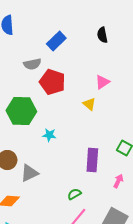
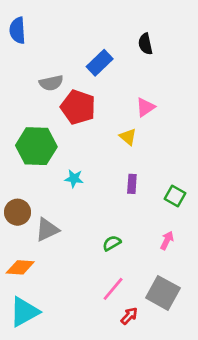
blue rectangle: (56, 41) -> (100, 63), moved
purple rectangle: (92, 160) -> (132, 184), moved, size x0.6
green semicircle: (74, 194) -> (112, 243), moved

